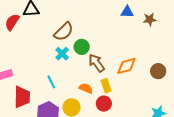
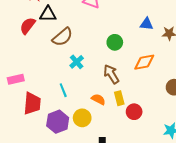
brown semicircle: (64, 32) -> (62, 37), moved
green circle: (82, 47) -> (115, 42), moved
orange diamond: (126, 66) -> (144, 62), moved
red circle: (104, 104) -> (134, 112), moved

